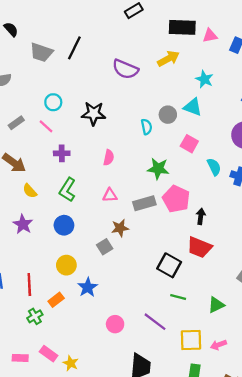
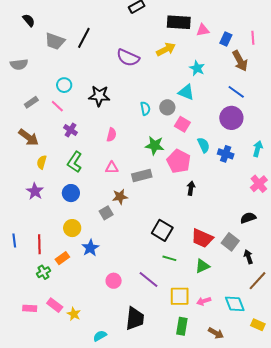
gray circle: (168, 115) -> (167, 107), moved
purple cross: (62, 153) -> (70, 130), turned 32
yellow semicircle: (30, 191) -> (42, 162), turned 56
pink pentagon: (176, 199) -> (179, 161), moved
red trapezoid: (199, 247) -> (202, 238), moved

